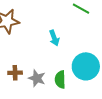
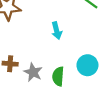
cyan circle: (86, 66) -> (87, 65), size x0.7

